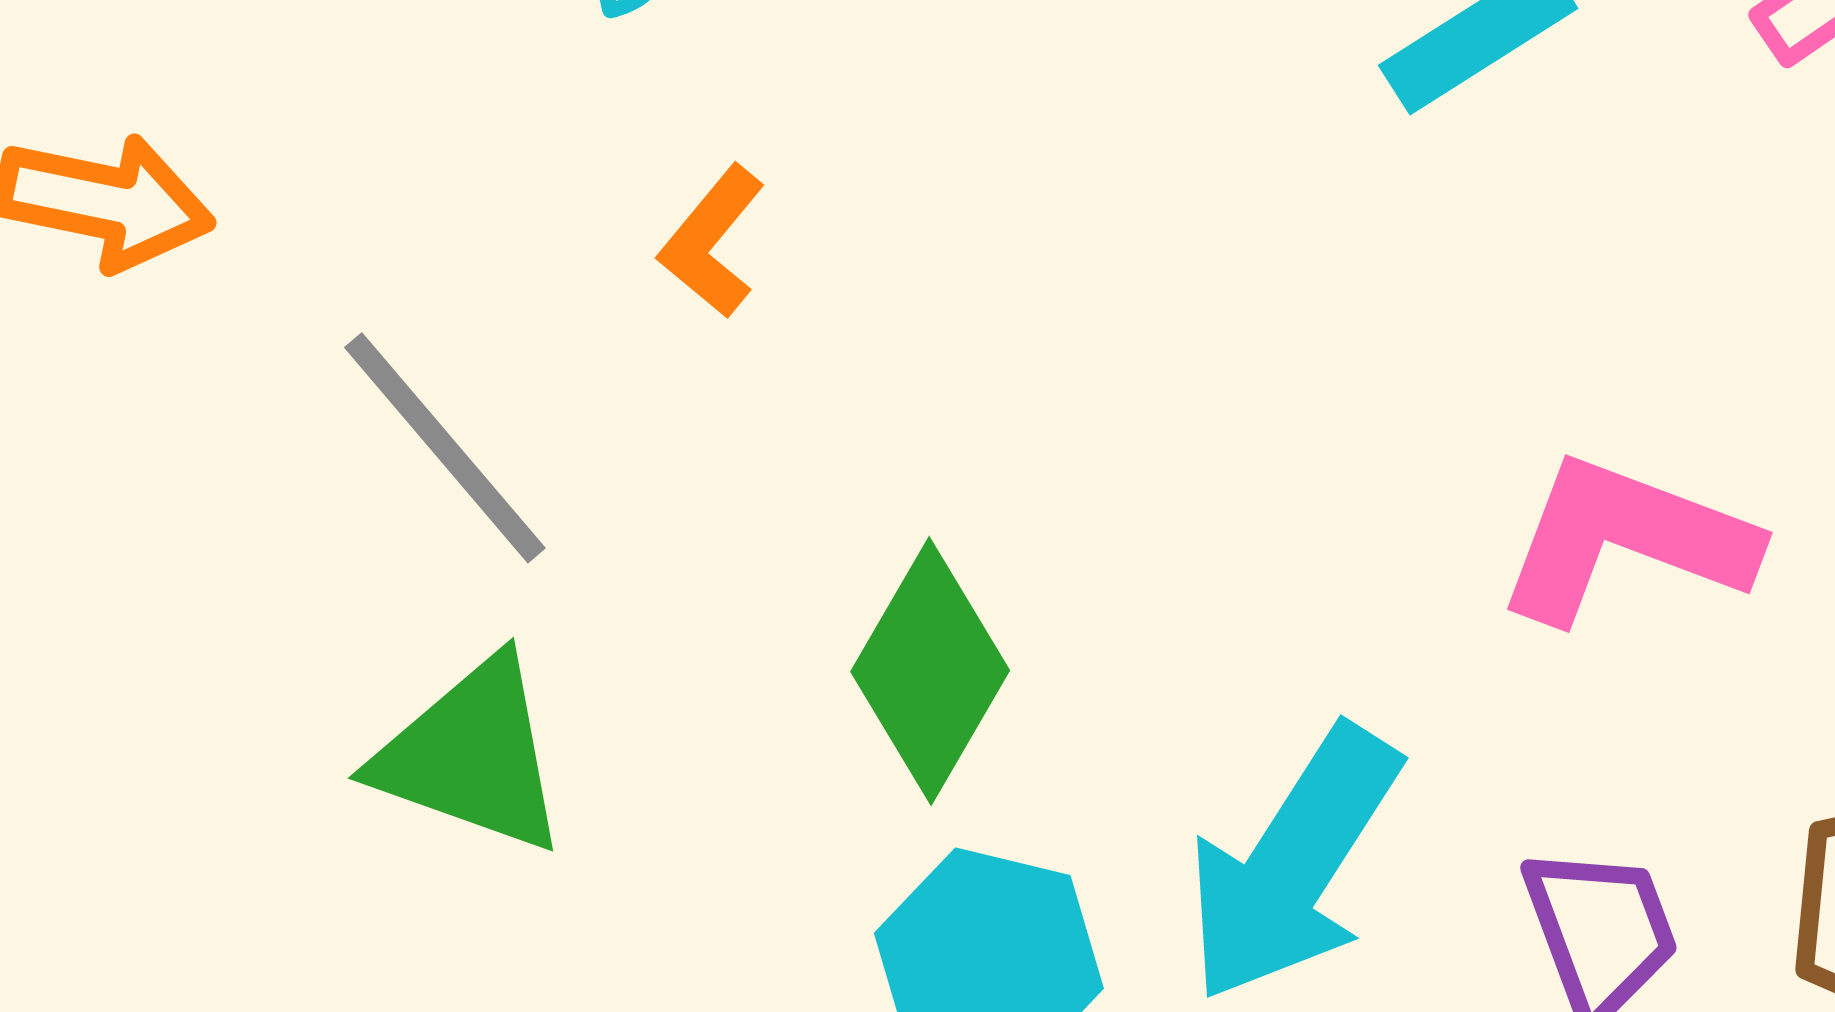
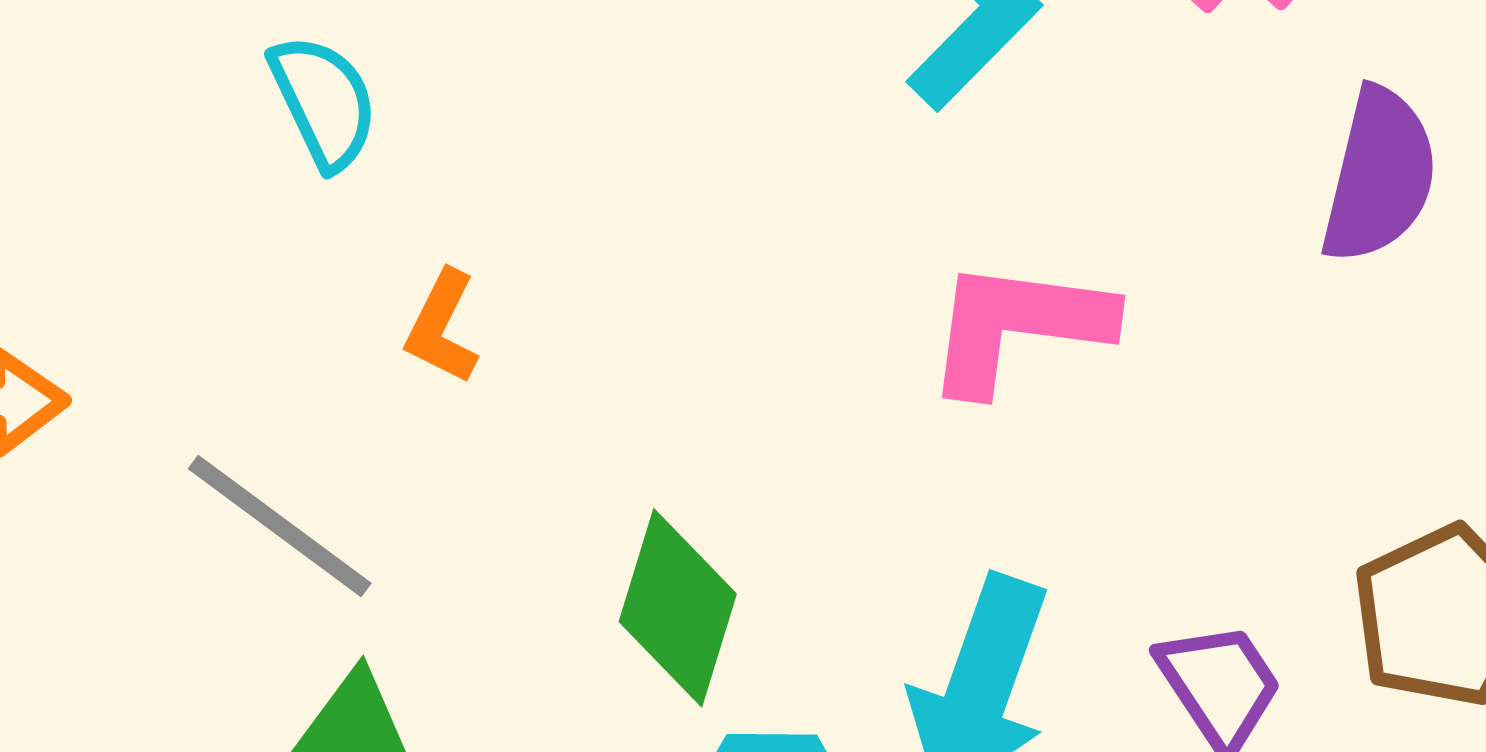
pink L-shape: (1626, 540) -> (1018, 326), moved

